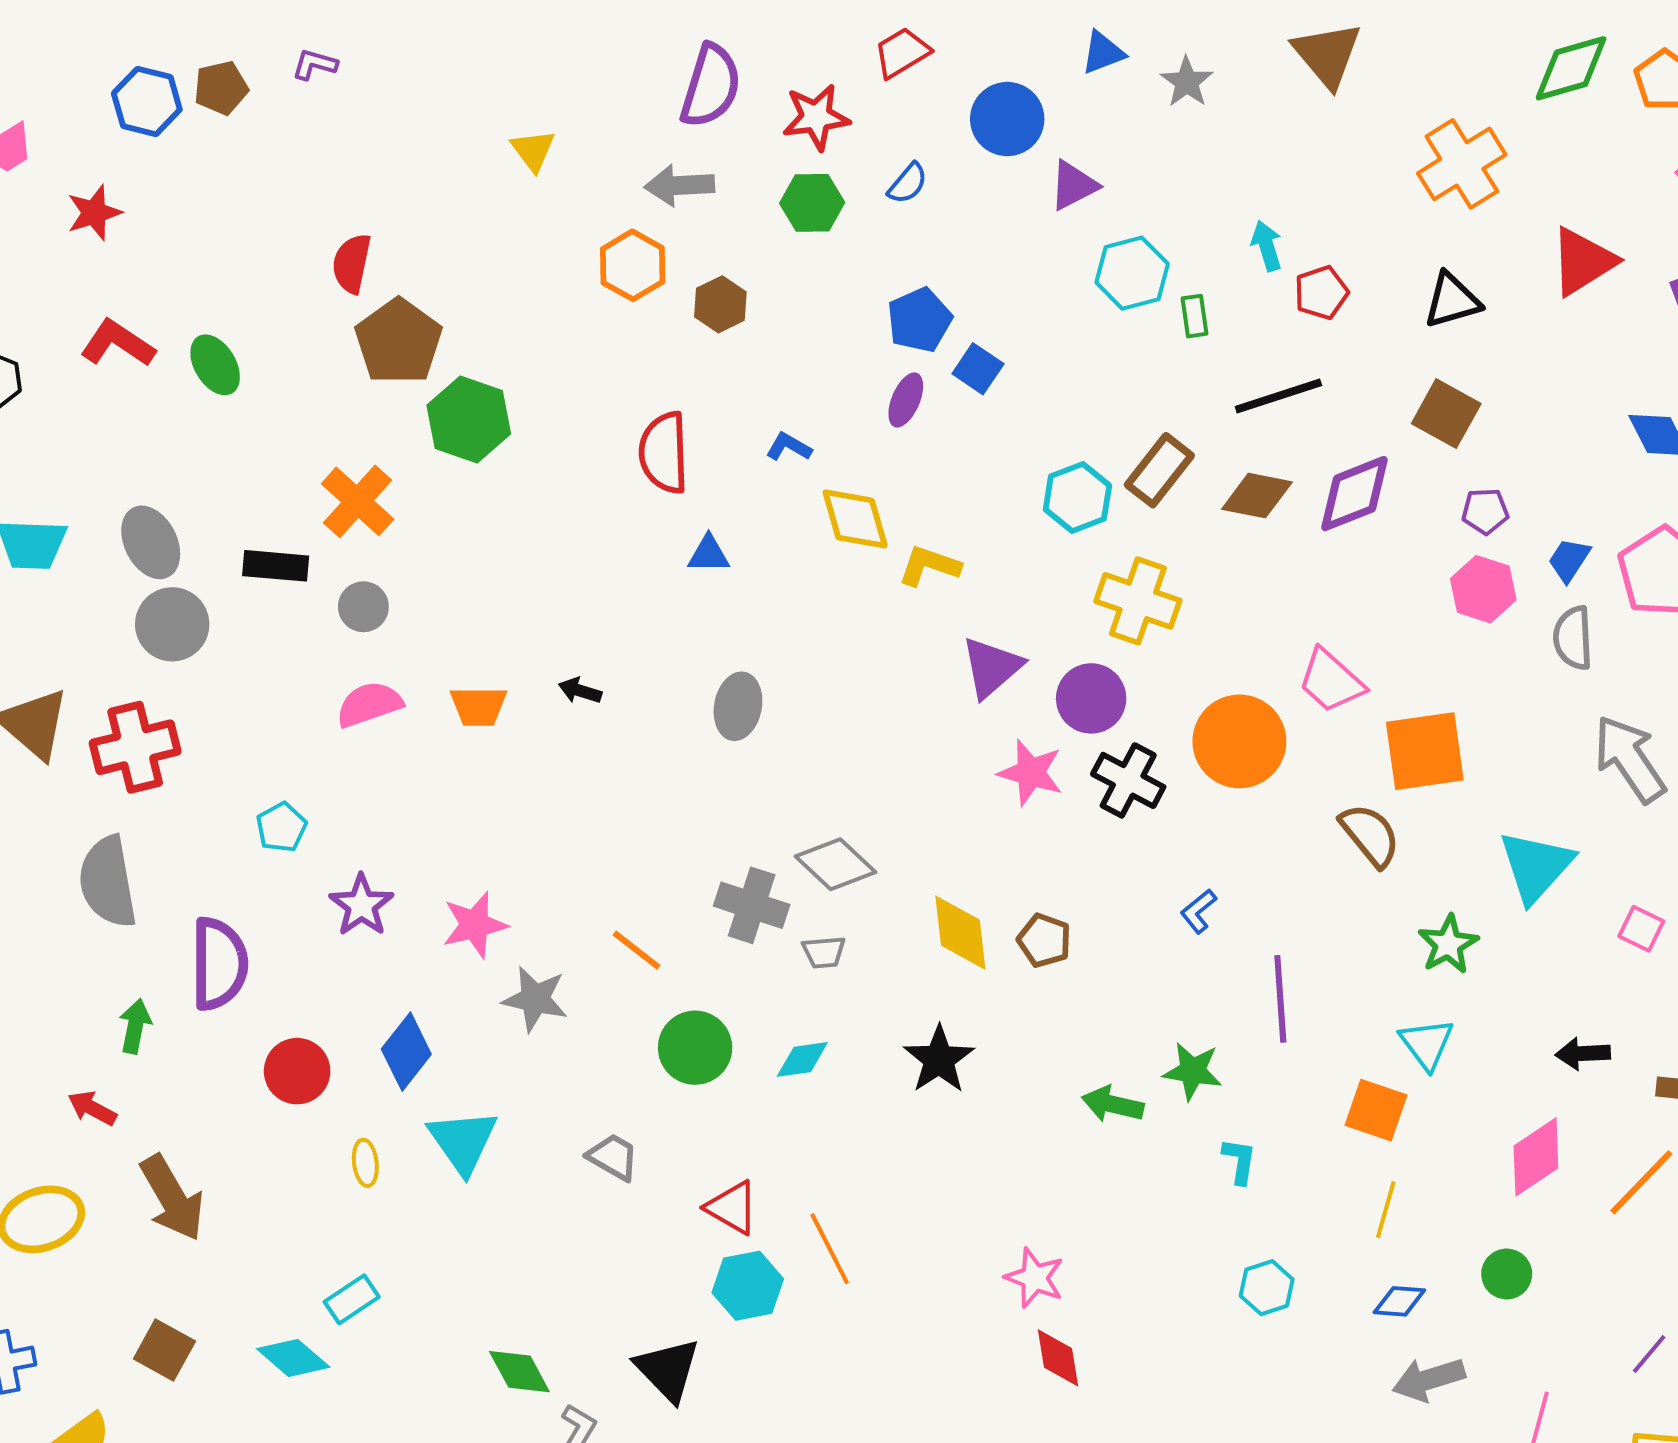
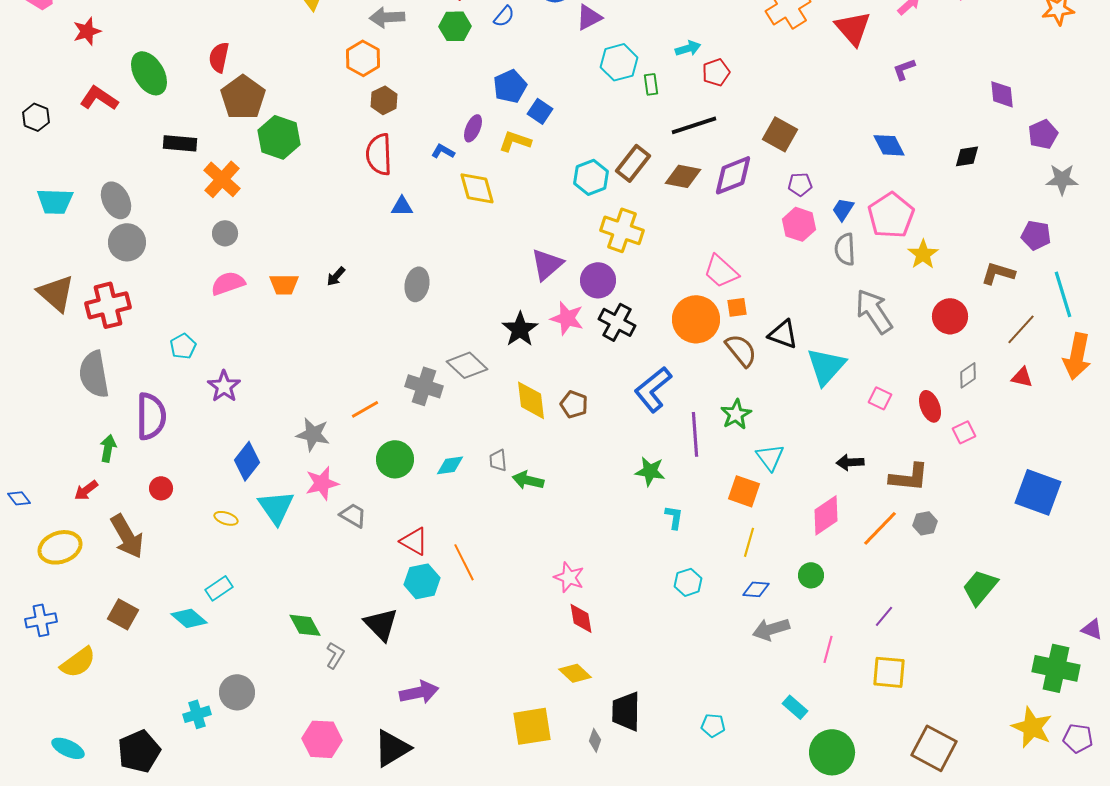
cyan arrow: (1267, 246) -> (688, 48), turned 90
red triangle: (1583, 261) -> (853, 28), moved, turned -39
black triangle: (1452, 300) -> (783, 334), moved, turned 36
brown hexagon: (720, 304) -> (384, 100), moved
green ellipse: (215, 365) -> (149, 73), moved, size x1.4
purple ellipse: (906, 400) -> (473, 128), moved
black rectangle: (276, 566) -> (180, 143), moved
yellow L-shape: (929, 566) -> (515, 141), moved
black arrow: (580, 691) -> (336, 276), turned -65
orange circle: (1239, 741) -> (696, 319), moved
orange square: (1425, 751) -> (737, 307), moved, size x0.5
blue L-shape: (1198, 911) -> (653, 389), size x2.0
pink star: (475, 925) -> (322, 483), moved
green star: (1448, 944) -> (736, 414), moved
orange line: (637, 950) -> (365, 409), turned -68
gray trapezoid: (824, 952) -> (498, 460), moved, turned 90
black star: (939, 1059) -> (520, 329), moved
red circle: (297, 1071) -> (161, 488), moved, size x0.7
green arrow: (1113, 1104) -> (528, 480), moved
red arrow: (92, 1108) -> (86, 490), turned -65
yellow ellipse: (365, 1163) -> (226, 518), turned -65

